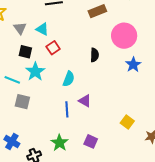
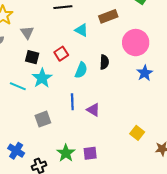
cyan triangle: (42, 29) -> (82, 30), moved
cyan semicircle: (69, 79) -> (81, 70), moved
gray square: (22, 102) -> (43, 119), moved, turned -35
blue line: (67, 109) -> (72, 102), moved
purple square: (91, 141) -> (90, 153), moved, turned -32

